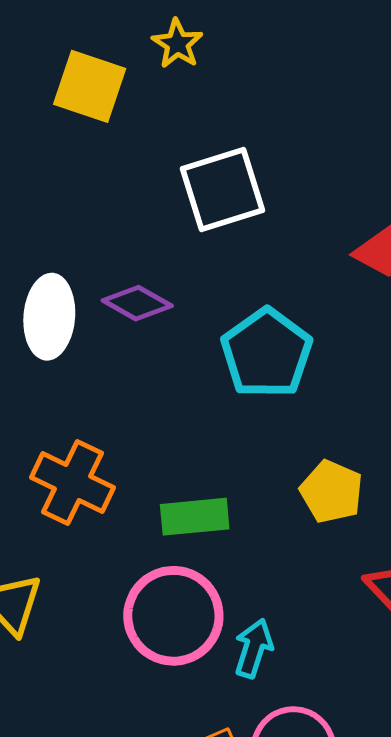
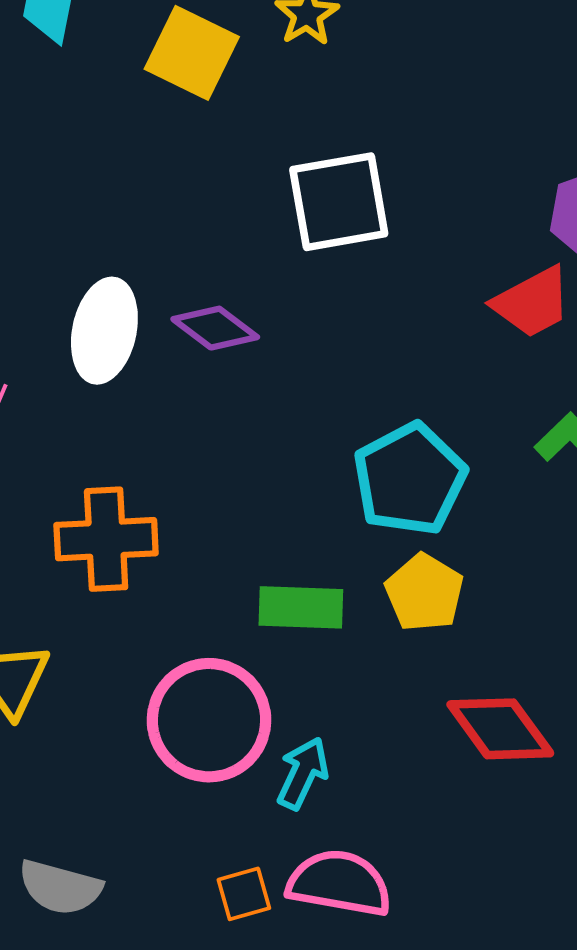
cyan pentagon: (267, 353) -> (410, 479), moved
orange cross: (72, 483) -> (106, 539), turned -36
green rectangle: (195, 517) -> (301, 607), moved

